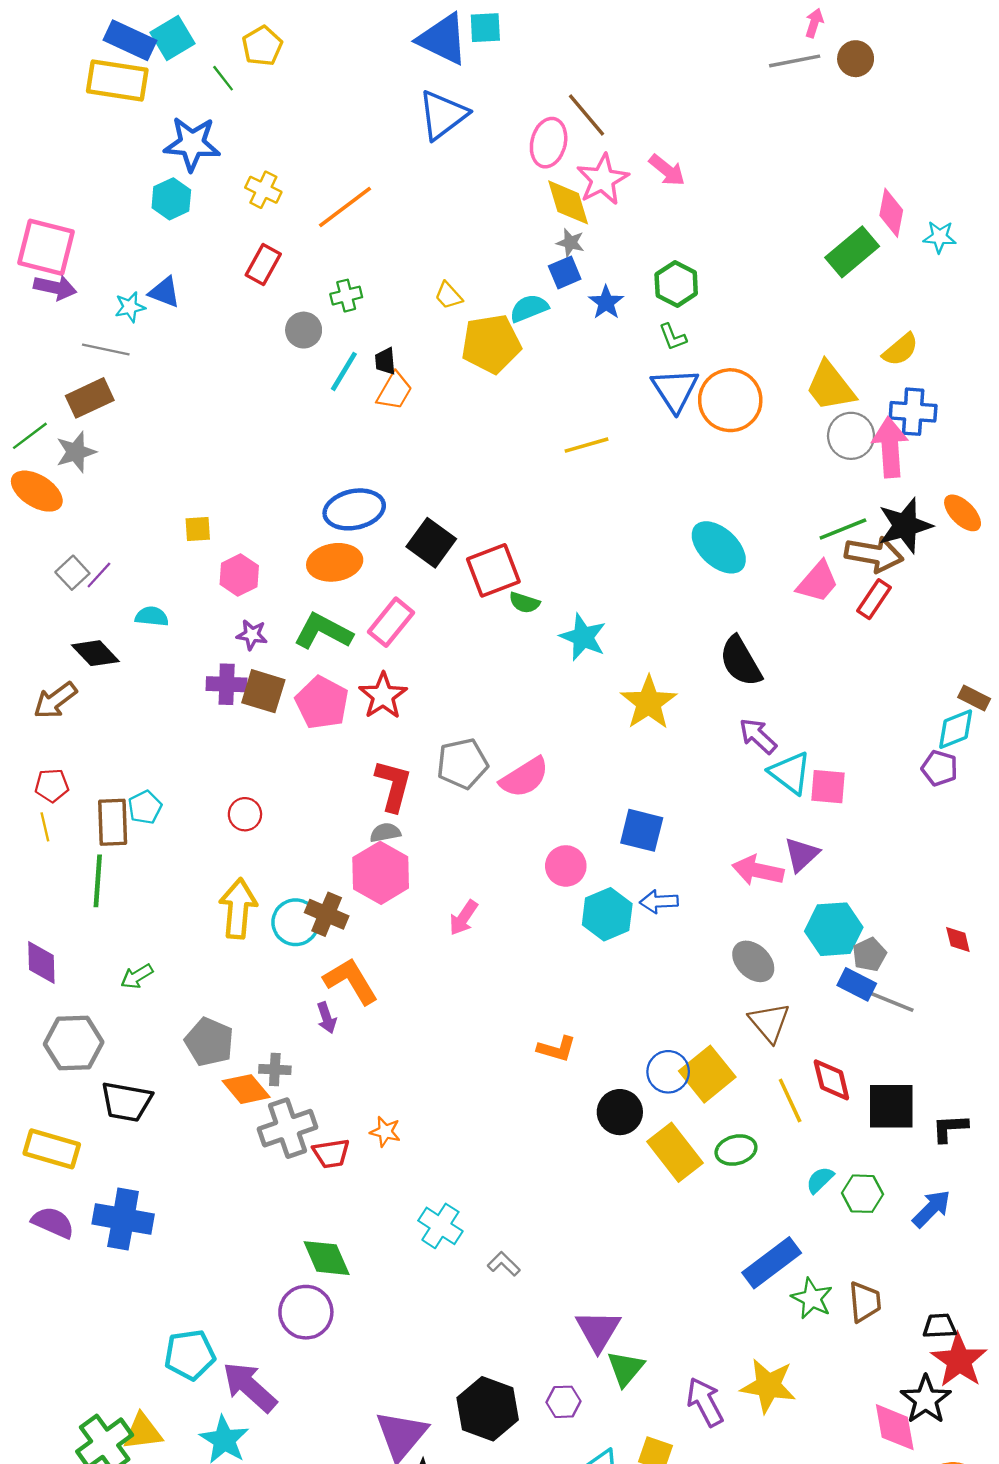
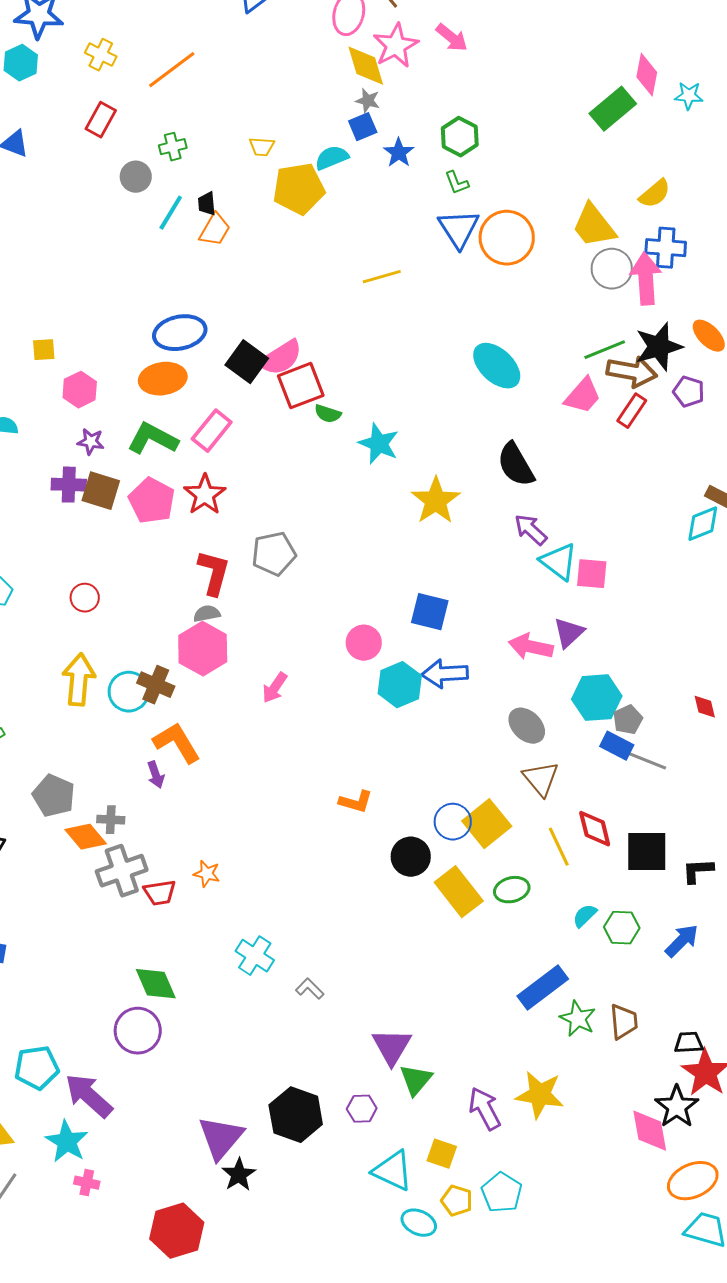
yellow trapezoid: (448, 296) -> (262, 147), turned -44
purple pentagon: (940, 768) -> (689, 392), moved
pink semicircle: (524, 777) -> (281, 358), moved
blue arrow: (659, 902) -> (445, 674), size x1.4

